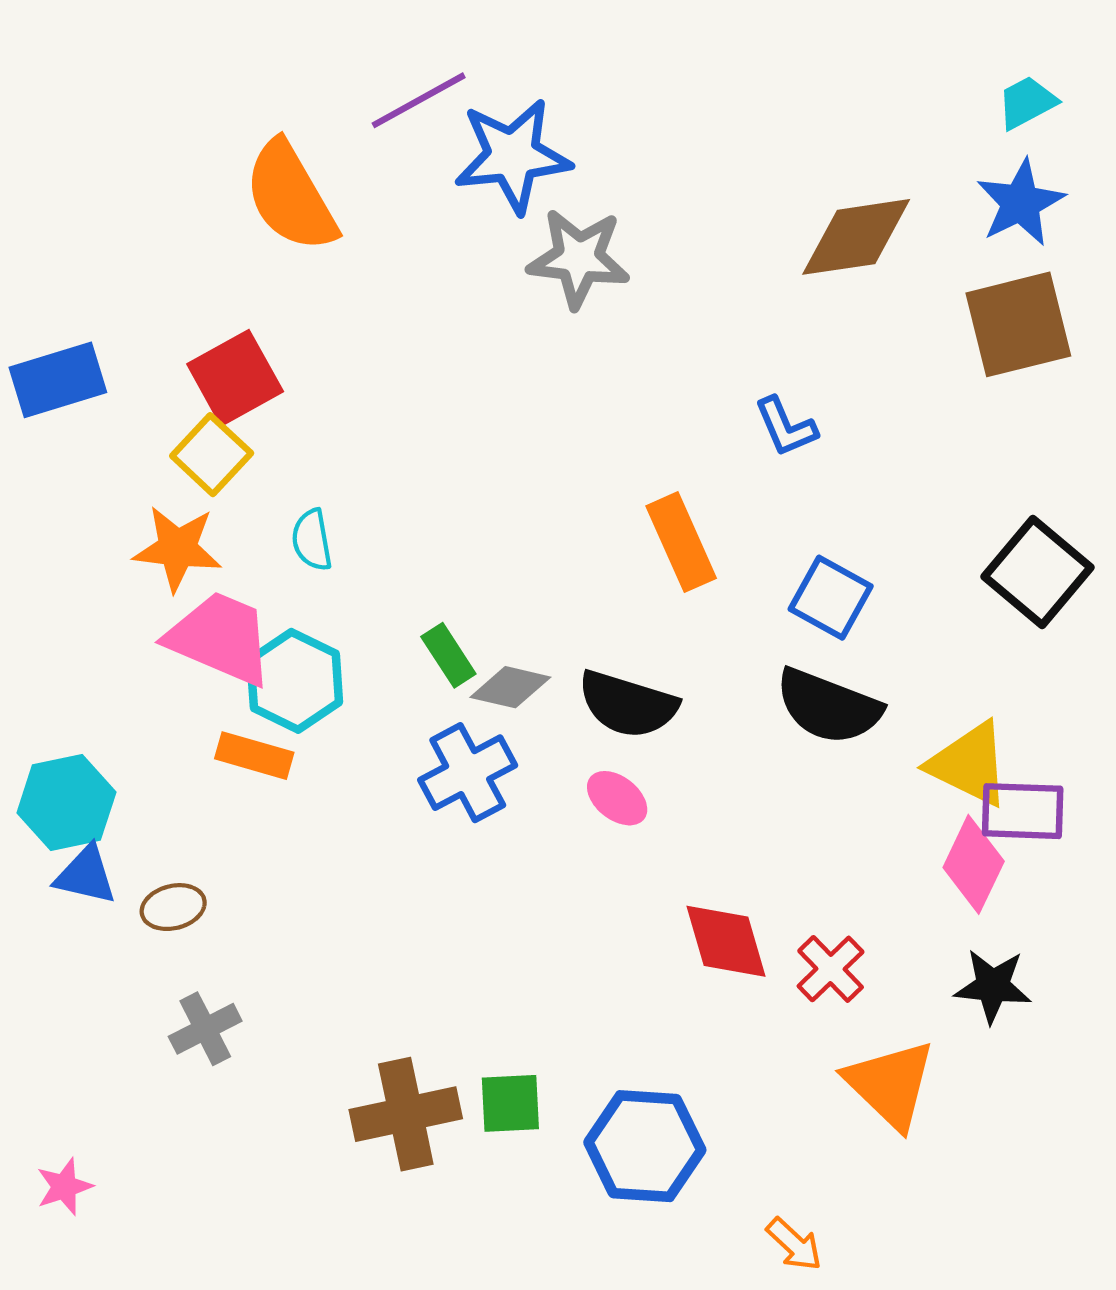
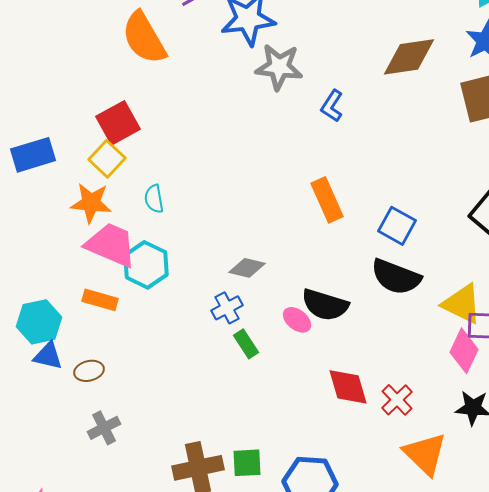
blue rectangle: (58, 380) -> (33, 155), moved
blue L-shape: (786, 427) -> (332, 106), moved, turned 56
green rectangle: (448, 655) -> (246, 344), moved
black semicircle: (628, 704) -> (325, 305), moved
orange rectangle: (254, 756) -> (100, 300), moved
blue cross: (468, 773) -> (227, 308), size x0.7

